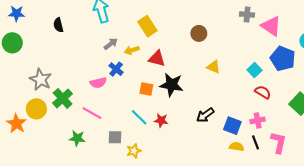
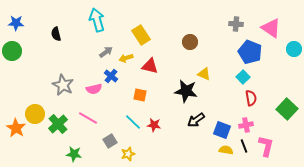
pink triangle: (271, 26) -> (271, 28), moved
blue pentagon: (283, 59) -> (250, 52), moved
gray star: (41, 80) -> (63, 85), moved
black star: (172, 85) -> (186, 91), moved
red semicircle: (263, 92) -> (251, 98), turned 49
green cross: (63, 98) -> (58, 124), moved
gray square: (115, 137) -> (110, 141), turned -32
green star: (77, 138) -> (74, 154), moved

